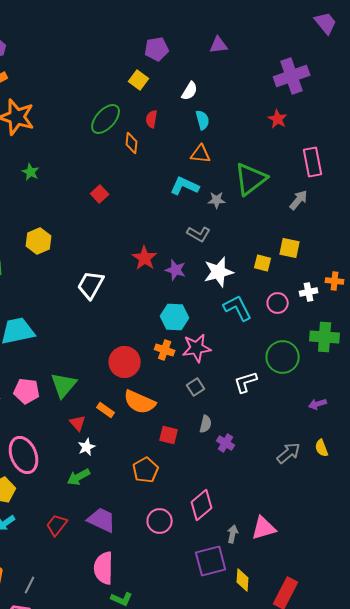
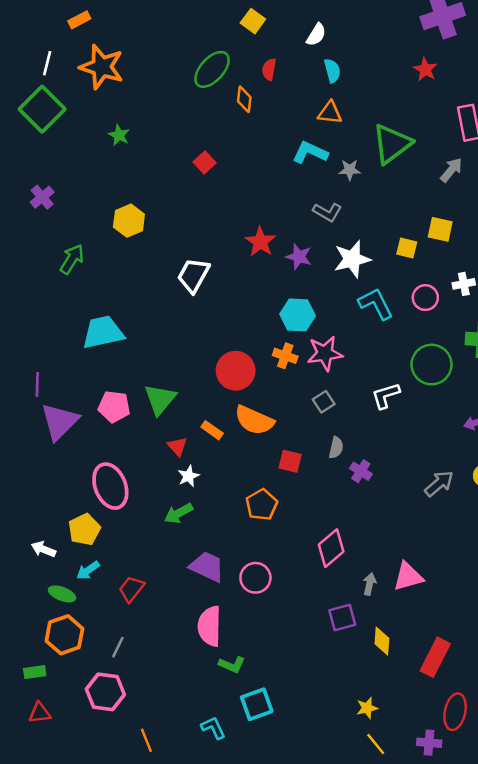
pink circle: (160, 521) -> (255, 578), moved
red trapezoid: (57, 525) -> (131, 589), moved
purple square: (211, 561) -> (342, 617), size x0.7

